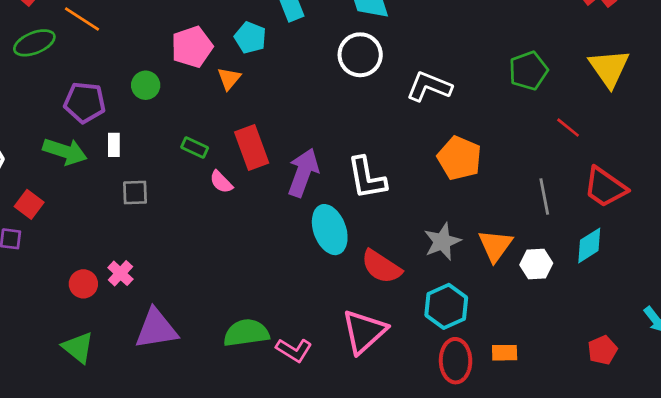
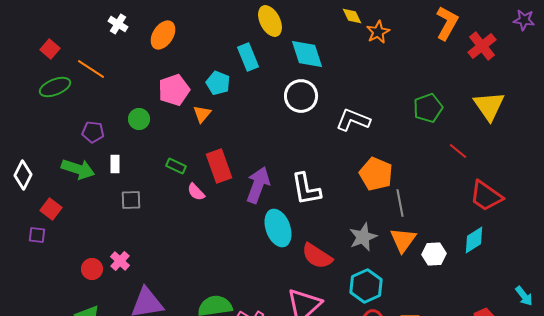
purple pentagon: (85, 102) -> (93, 132), size x0.7
gray line: (544, 196) -> (400, 203), moved

